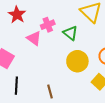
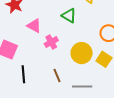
pink cross: (48, 25) -> (51, 42), moved
yellow circle: (77, 61) -> (82, 53), moved

